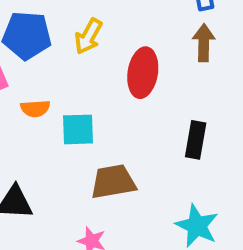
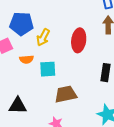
yellow arrow: (88, 36) -> (43, 37), moved

